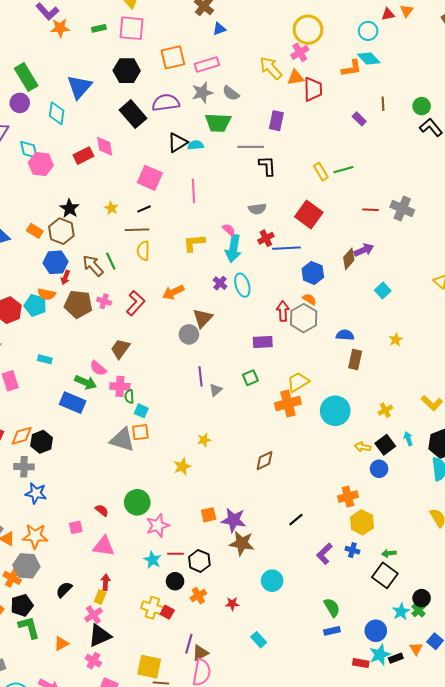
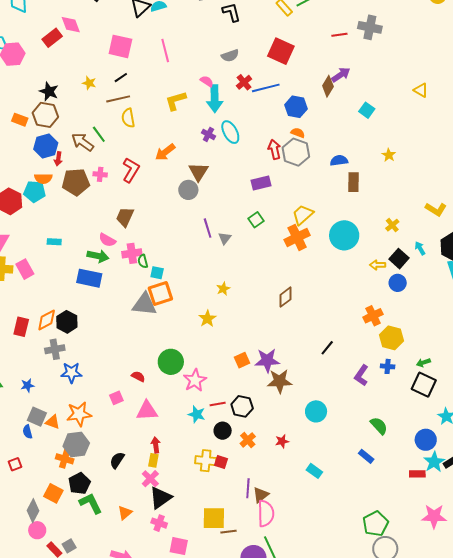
orange square: (140, 432) -> (160, 294), size x1.4
blue rectangle: (332, 631) -> (366, 456), moved, turned 63

